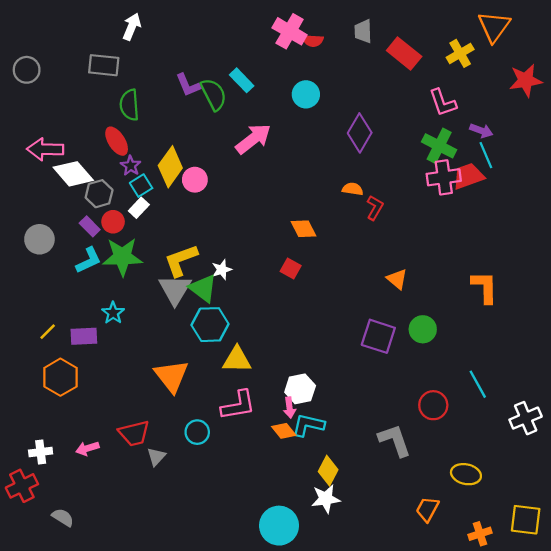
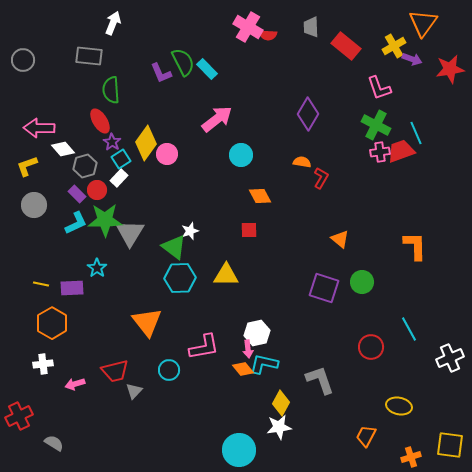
green semicircle: (214, 94) -> (183, 62), moved
cyan circle: (306, 94) -> (241, 155), moved
purple arrow: (481, 131) -> (412, 59), moved
white diamond: (73, 174) -> (63, 149), size x0.7
pink cross: (444, 177) -> (380, 152), size x0.7
yellow L-shape: (181, 260) -> (27, 166), moved, size x0.7
red square: (291, 268) -> (249, 230), turned -30
gray triangle: (175, 290) -> (130, 233), moved
yellow line: (48, 332) -> (41, 284), turned 56
yellow triangle: (237, 360) -> (226, 275), moved
gray L-shape: (395, 440) -> (320, 380), moved
white cross: (41, 452) -> (43, 364), moved

